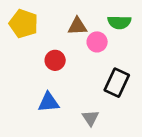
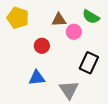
green semicircle: (119, 22) -> (91, 17), turned 30
gray triangle: (90, 118) -> (69, 90), size x1.5

